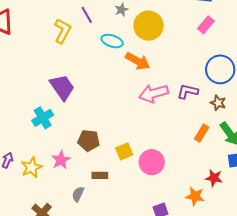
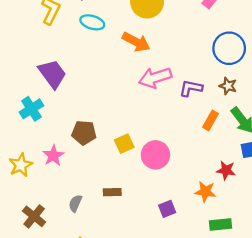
cyan ellipse: (112, 41) -> (92, 22), moved
purple L-shape: (188, 91) -> (191, 88), moved
brown rectangle: (100, 175) -> (112, 192), moved
gray semicircle: (78, 194) -> (75, 203), moved

